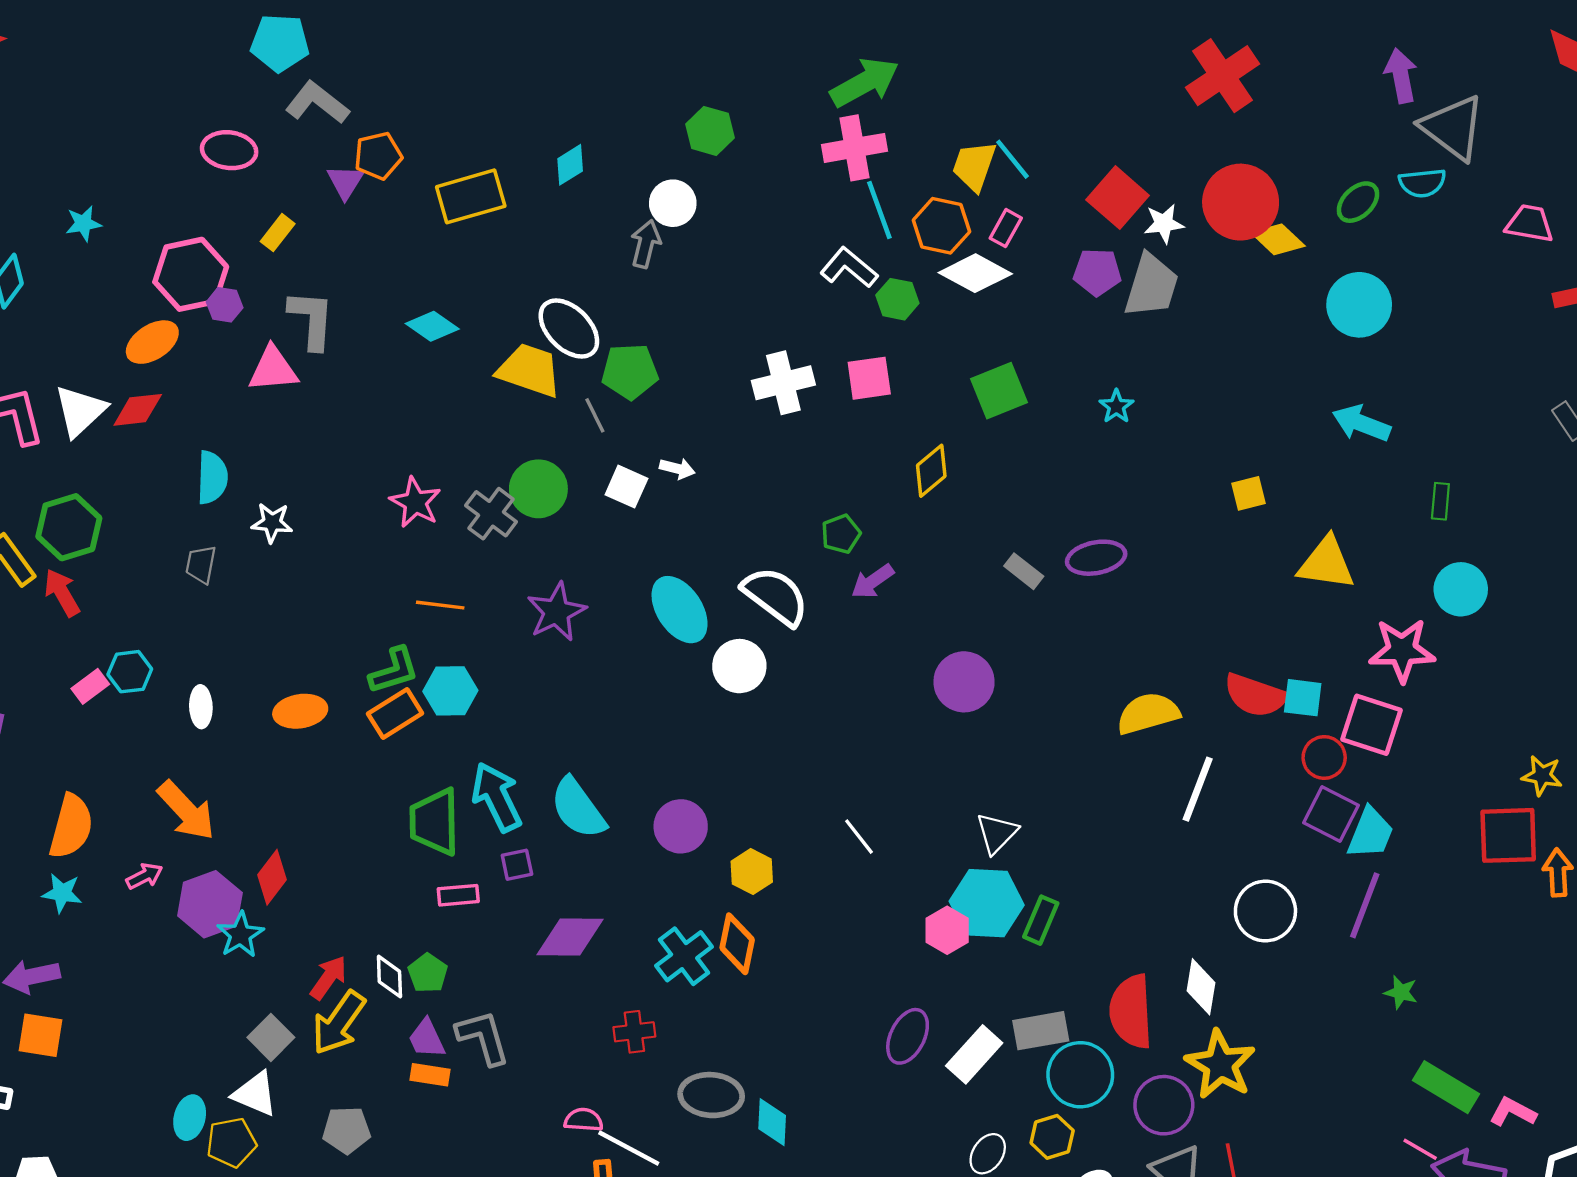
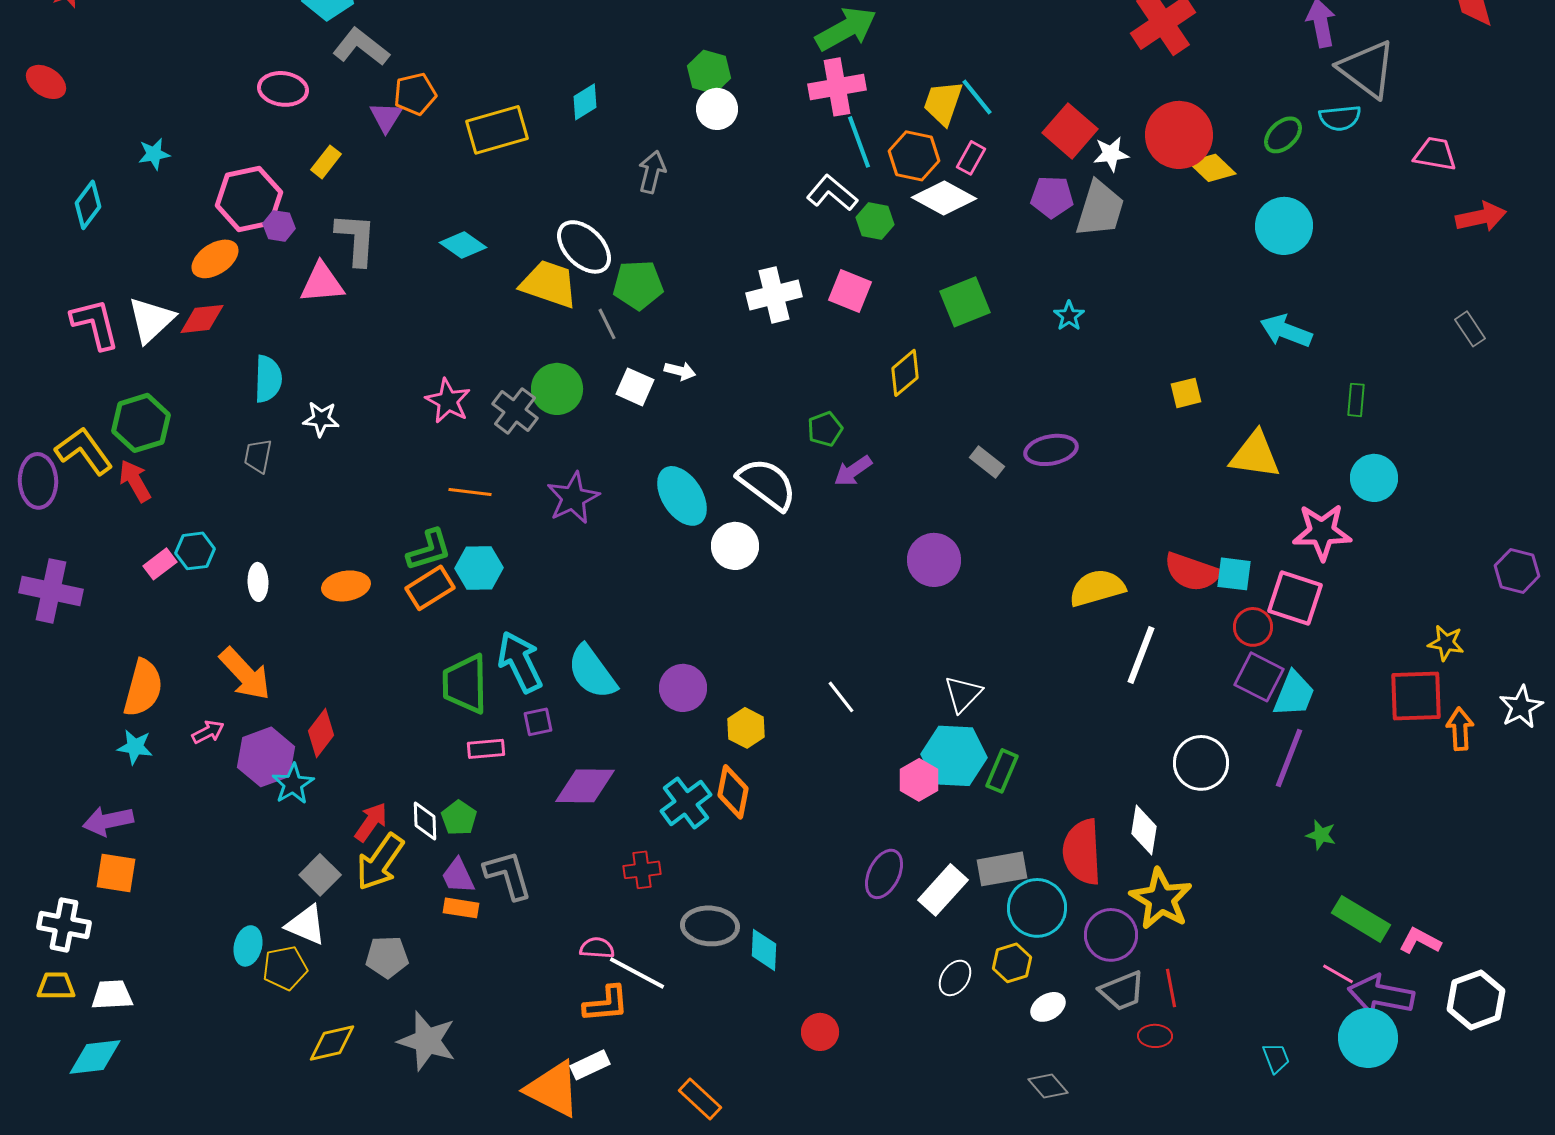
white circle: (673, 203) -> (717, 109), moved
pink square: (869, 378) -> (850, 291), turned 30

